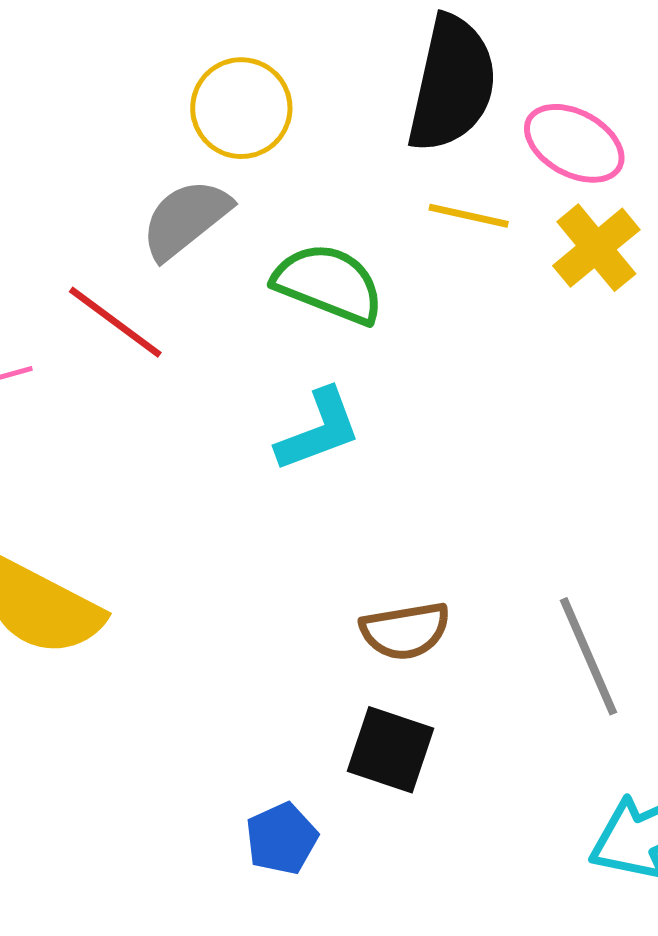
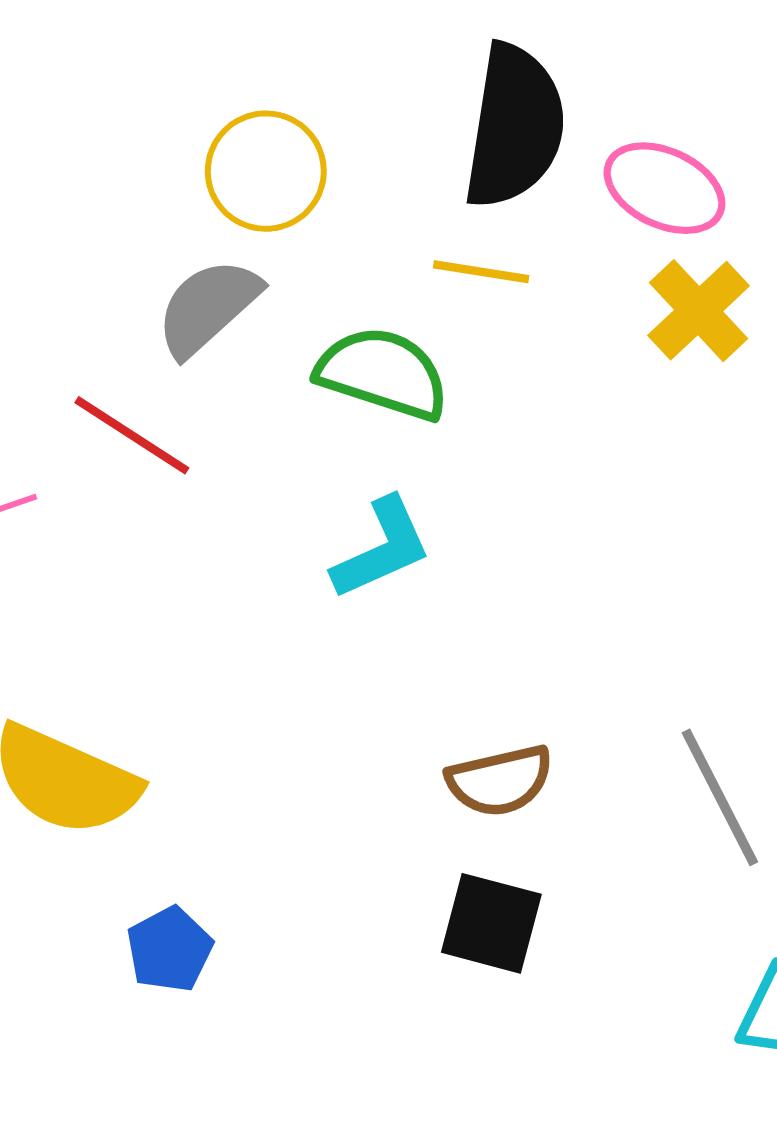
yellow line: (469, 216) -> (481, 272), moved
blue pentagon: (282, 839) -> (170, 949), moved

